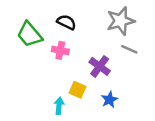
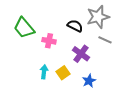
black semicircle: (66, 22) -> (75, 26), moved
yellow square: (78, 90) -> (63, 73), turned 32
cyan arrow: (59, 106) -> (44, 72), moved

